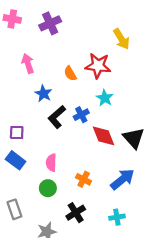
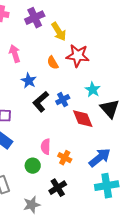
yellow arrow: (121, 39) -> (59, 32), moved
cyan star: (105, 98) -> (93, 90), moved
black triangle: (134, 138) -> (110, 109), moved
pink semicircle: (51, 163) -> (46, 147), moved
cyan cross: (117, 217) -> (107, 186), moved, size x1.6

